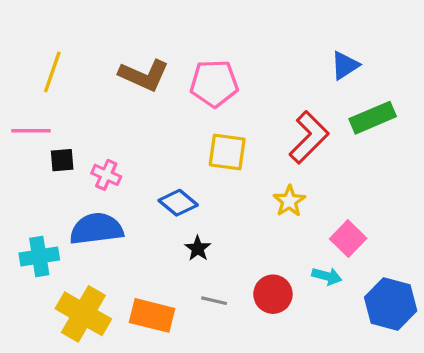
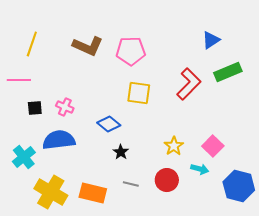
black square: (62, 160) -> (35, 108), moved
yellow star: (289, 201) -> (174, 146), moved
cyan cross: (39, 257) -> (24, 157), turned -30

